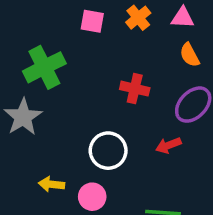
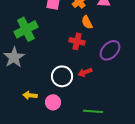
orange semicircle: (190, 55) -> (87, 22), moved
red arrow: (168, 145) -> (85, 72), moved

